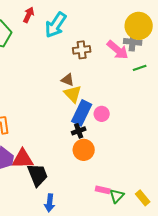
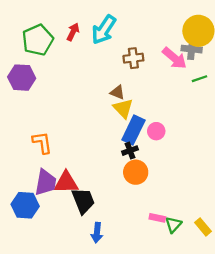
red arrow: (29, 15) -> (73, 32), moved

